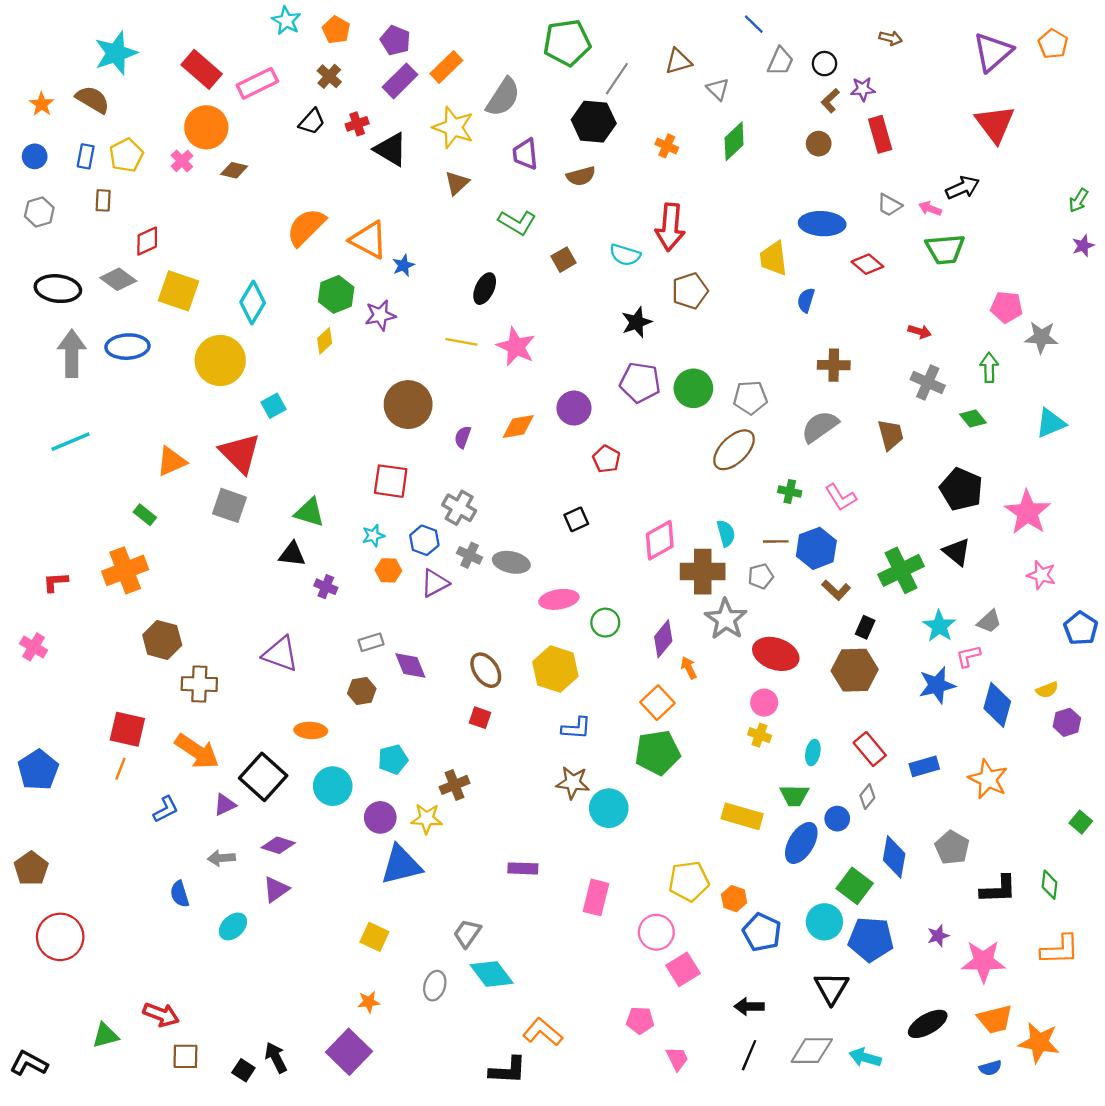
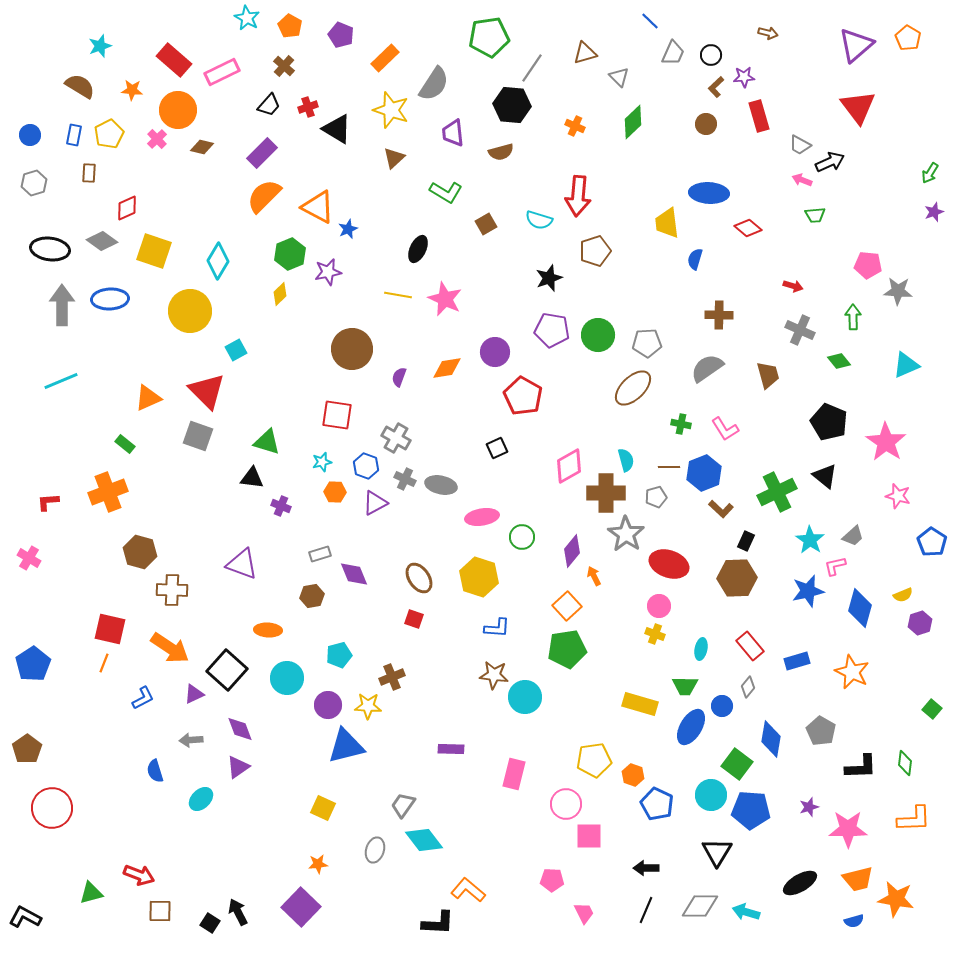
cyan star: (116, 53) -> (100, 46), size x0.6
purple rectangle: (400, 81) -> (262, 153), moved
orange star: (42, 104) -> (132, 90), moved, turned -30
gray trapezoid: (889, 205) -> (800, 145), moved
green trapezoid: (945, 249) -> (815, 215), size x0.6
red pentagon: (606, 459) -> (523, 396), size x1.6
purple diamond: (278, 845) -> (240, 729), turned 52
pink square: (683, 969) -> (589, 836), turned 32

